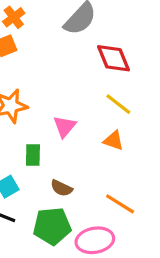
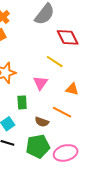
yellow line: (118, 104) -> (55, 62), moved
orange line: (120, 204) -> (62, 112), moved

